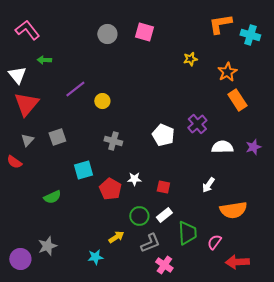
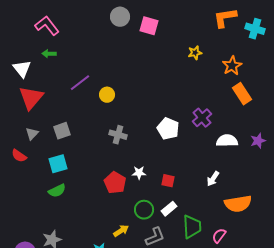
pink L-shape: (27, 30) -> (47, 26), moved
gray circle: (107, 34) -> (120, 17), moved
cyan square: (83, 170) -> (58, 164), moved

